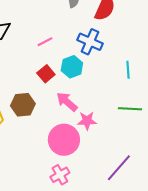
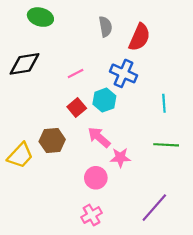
pink circle: (64, 140) -> (96, 178), size x0.7

